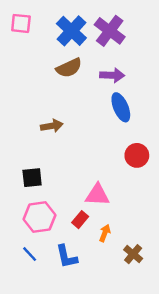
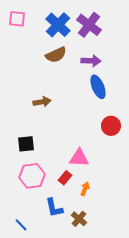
blue line: (30, 254) -> (21, 225), moved
brown cross: (133, 254) -> (79, 219), moved

